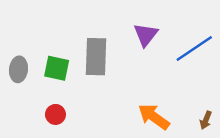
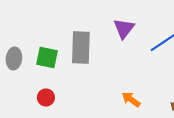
orange arrow: (154, 117) -> (131, 100), size x0.7

